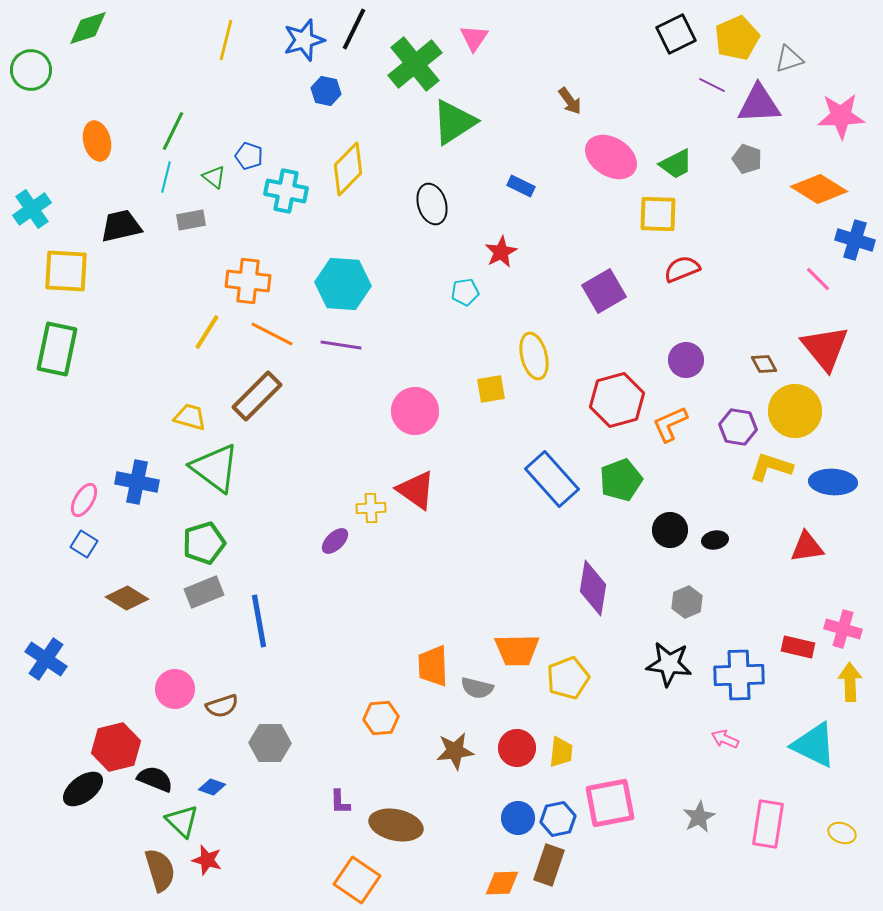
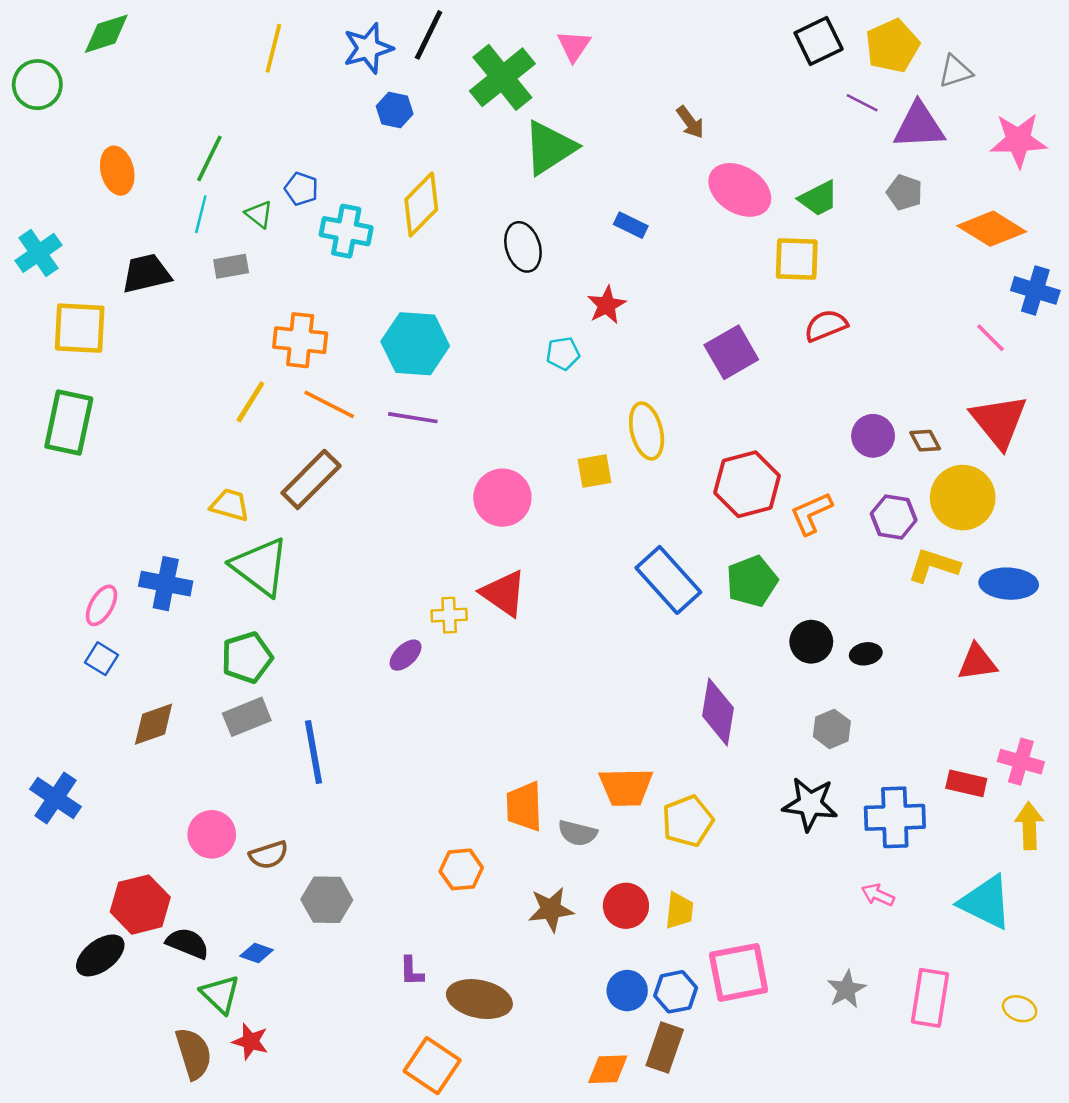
purple circle: (686, 360) -> (873, 436), moved
brown diamond: (127, 598) -> (154, 724), turned -51

